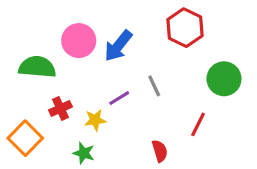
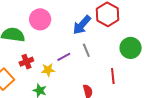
blue arrow: (118, 46) -> (82, 25), moved
red line: (198, 124) -> (113, 76), turned -35

